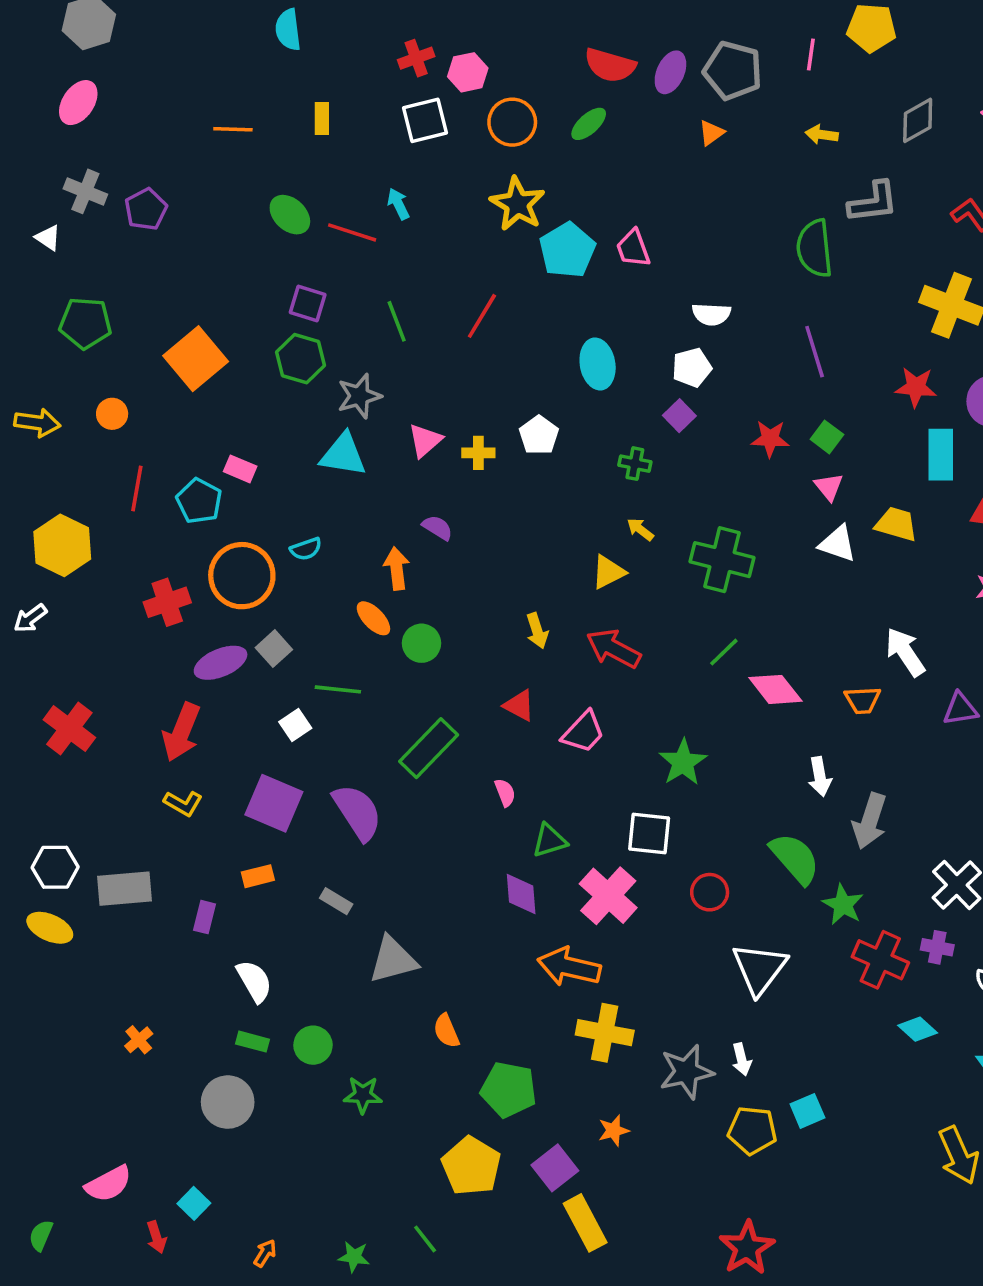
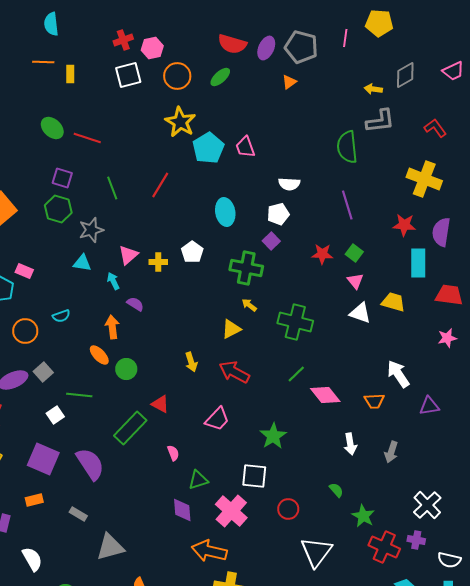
orange line: (233, 129) -> (43, 62), moved
yellow arrow: (822, 135) -> (373, 89), moved
cyan arrow: (398, 204) -> (113, 281), moved
cyan triangle: (343, 455) -> (82, 263), size x0.7
green cross: (635, 464) -> (246, 268), size x1.8
orange circle: (242, 576) -> (25, 331), size x0.7
red triangle: (519, 705) -> (160, 404), moved
gray arrow: (870, 821) -> (391, 452), moved, size x0.7
green semicircle: (795, 858) -> (336, 490), size x0.5

